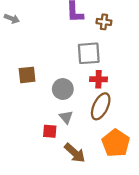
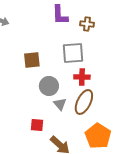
brown square: (27, 75) -> (32, 60), moved
gray triangle: (66, 117) -> (60, 104), moved

